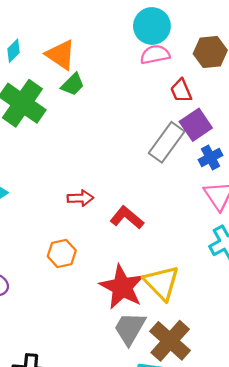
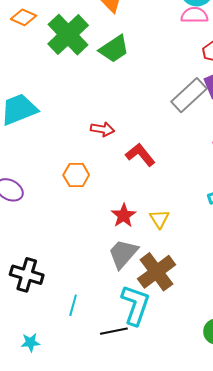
green trapezoid: (73, 84) -> (114, 49), moved, size x1.4
yellow triangle: (162, 283) -> (159, 219), size x0.6
red star: (122, 287) -> (124, 216), size x0.6

